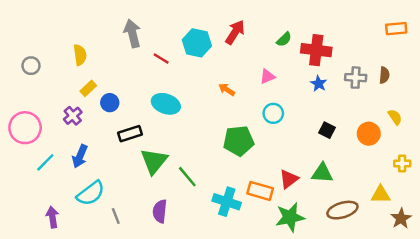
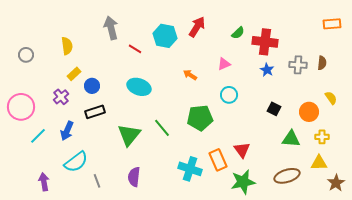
black rectangle: (130, 134) -> (95, 112), moved
yellow cross: (402, 164) -> (322, 137), moved
green triangle: (322, 173) -> (291, 139), moved
green line: (187, 177) -> (162, 128), moved
red triangle: (289, 179) -> (242, 150), turned -30
orange rectangle: (260, 191) -> (218, 160), turned 50

